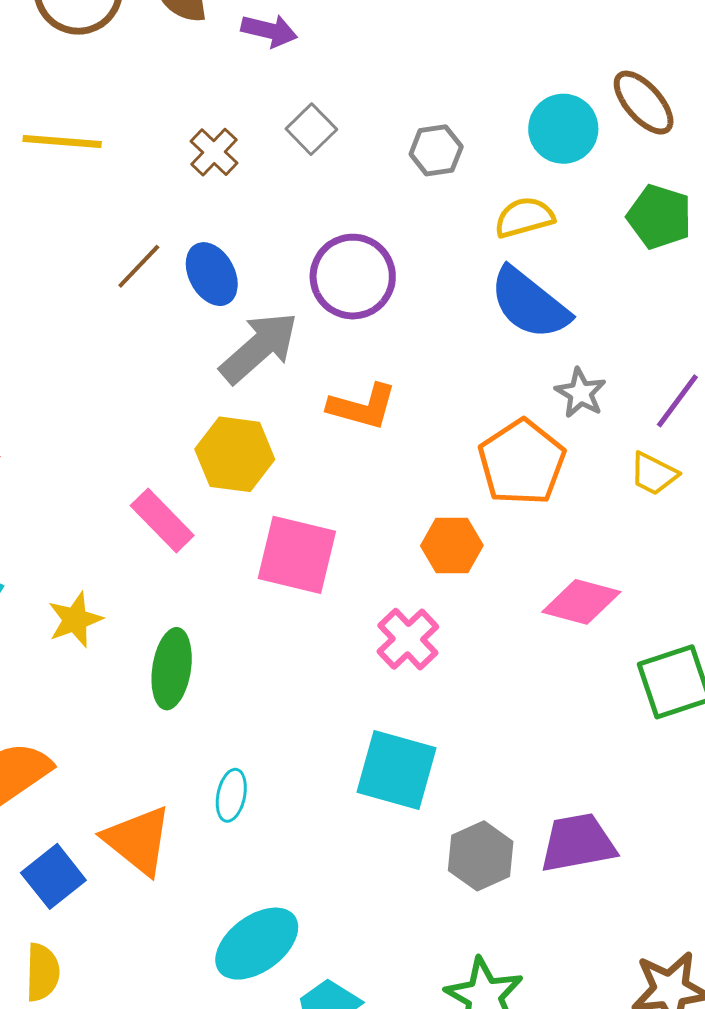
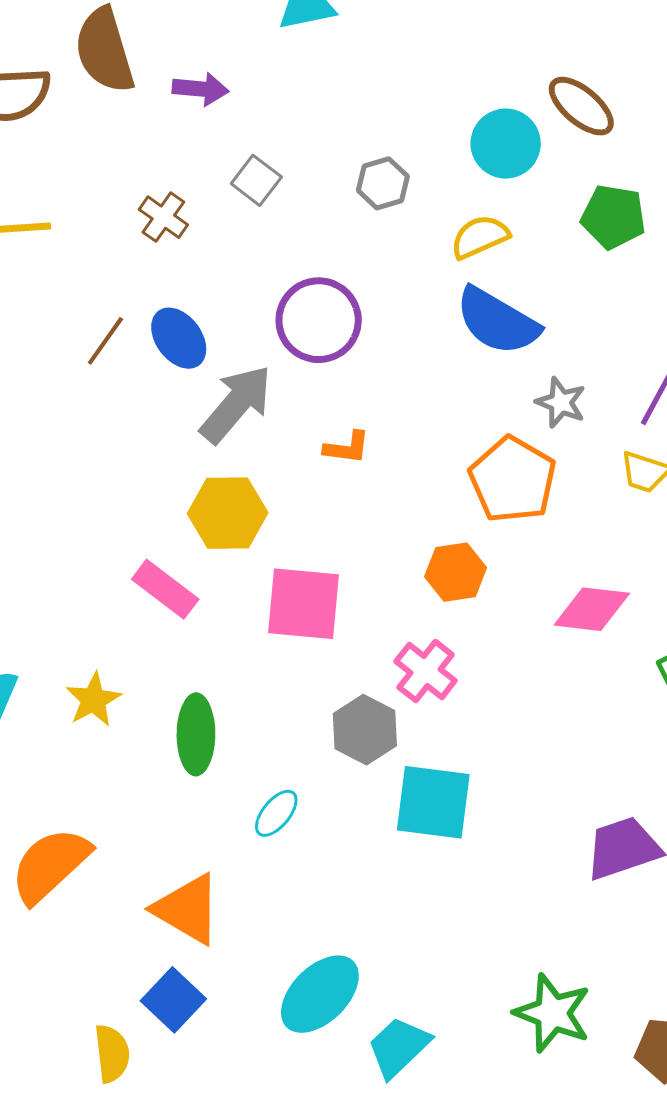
orange L-shape: (362, 407) -> (347, 448), size x0.7
cyan ellipse: (231, 795) -> (276, 813), moved, turned 36
gray hexagon: (481, 856) -> (365, 730), moved
blue square: (53, 876) -> (173, 1000), moved

